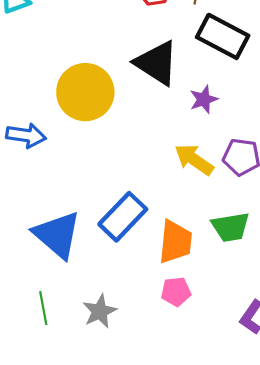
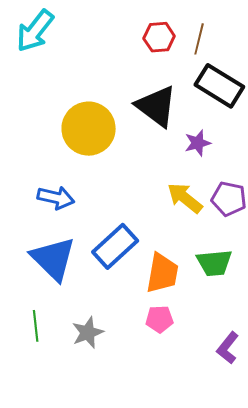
blue arrow: (26, 135) -> (56, 198), moved

